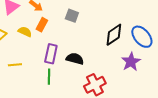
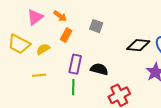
yellow semicircle: (25, 32) -> (43, 49), moved, turned -56
black diamond: (114, 35) -> (138, 45), turned 40

